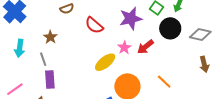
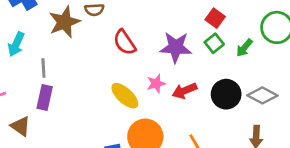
black circle: (170, 28) -> (226, 94), moved
brown star: (50, 37) -> (64, 22), moved, size x1.6
yellow ellipse: (105, 62) -> (125, 96), turned 65

